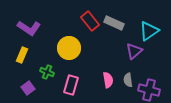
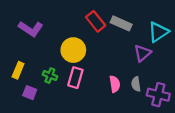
yellow rectangle: (22, 55) -> (18, 70), moved
pink rectangle: (71, 85) -> (75, 78), moved
purple square: (28, 88) -> (30, 93), turned -32

